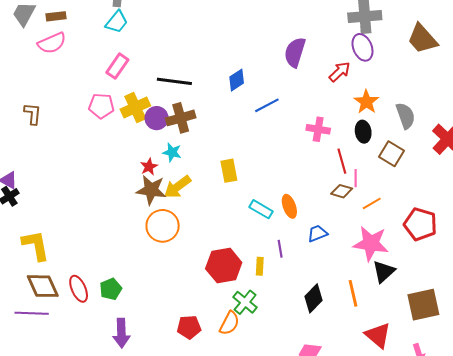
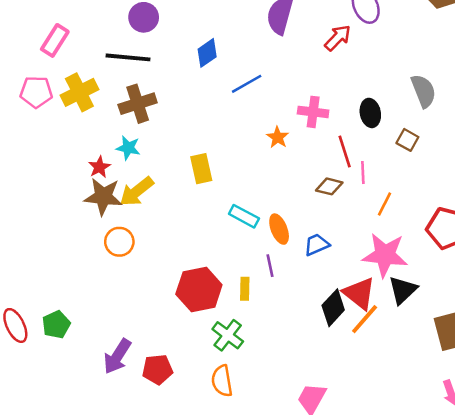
orange star: (366, 102) -> (278, 137), moved, size x0.7
purple circle: (157, 118) -> (144, 17), moved
brown square: (392, 154) -> (407, 140), size x0.7
brown diamond: (342, 191) -> (329, 186), moved
orange line: (372, 203) -> (385, 204), turned -30
orange ellipse: (289, 206) -> (279, 229), moved
orange circle: (163, 226) -> (119, 242), size x0.7
orange line: (353, 293) -> (365, 319), turned 56
black diamond: (314, 298) -> (333, 308), moved
orange semicircle: (229, 323) -> (222, 381), moved, turned 145
purple arrow: (121, 333) -> (117, 356), moved, turned 36
red triangle: (378, 335) -> (359, 293), moved

